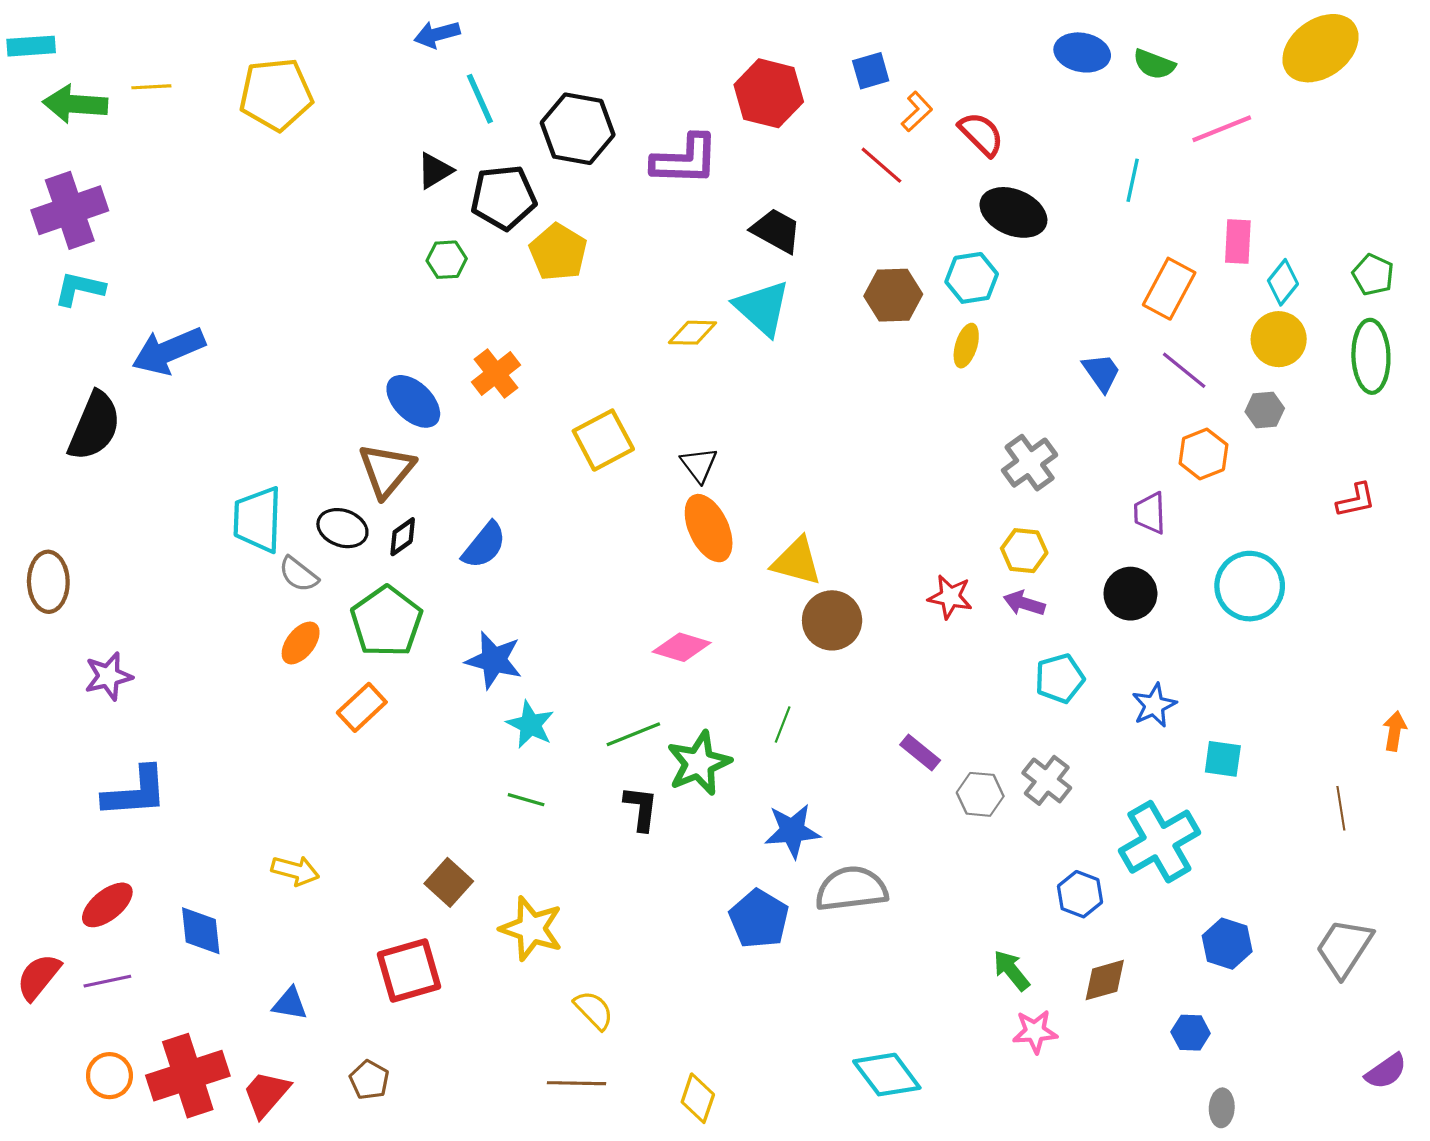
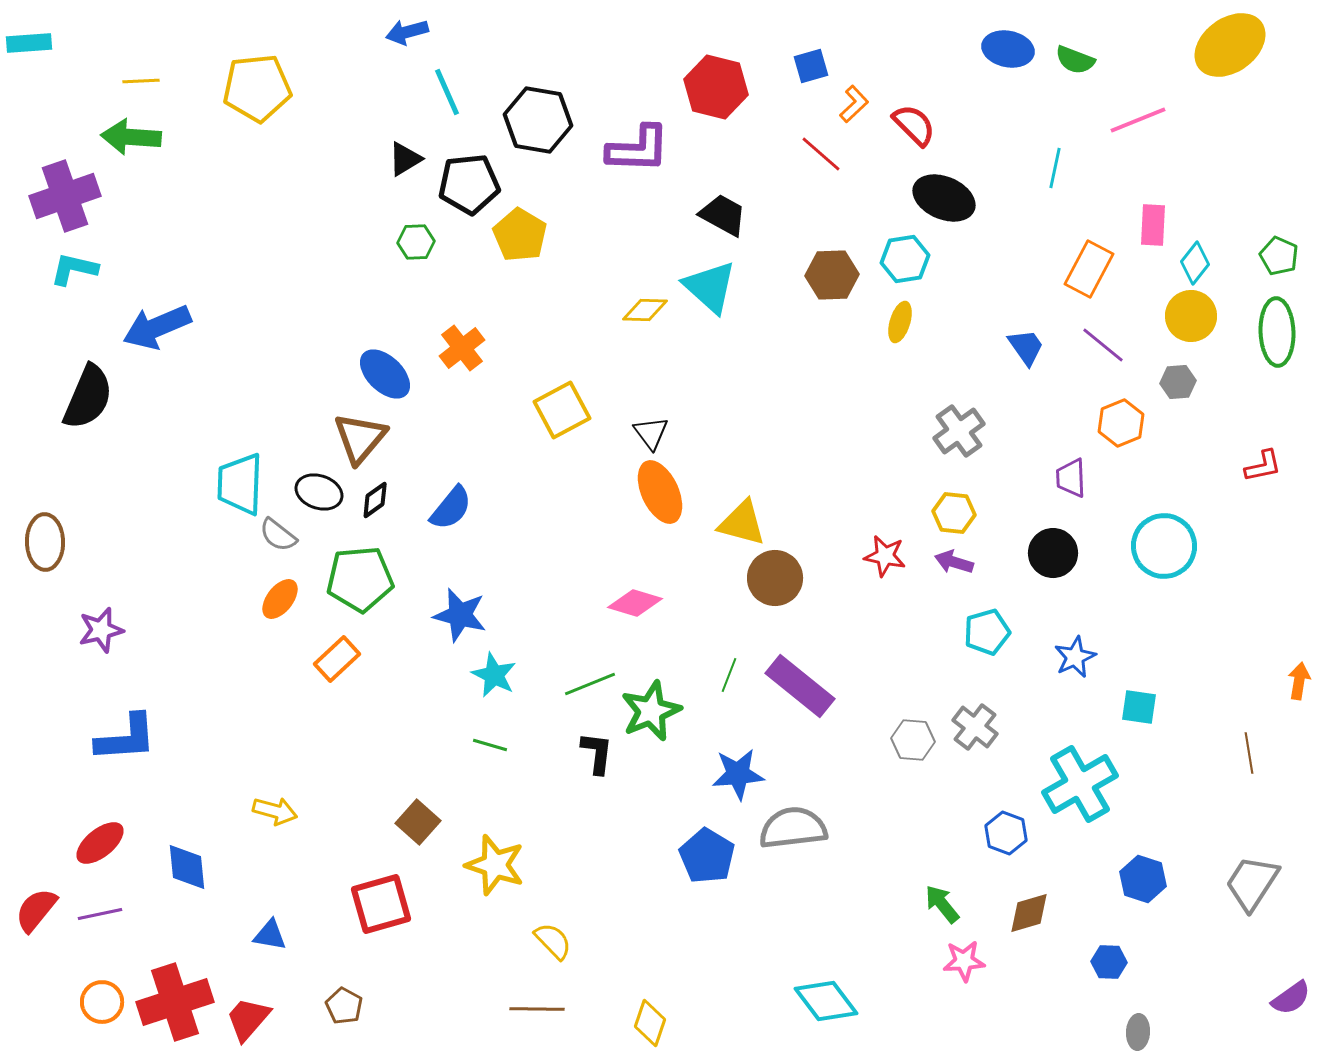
green arrow: (75, 104) -> (131, 137), moved
green pentagon: (386, 621) -> (360, 579), turned 30
purple rectangle: (920, 752) -> (800, 686), moved, size x1.8

